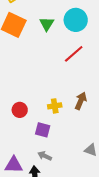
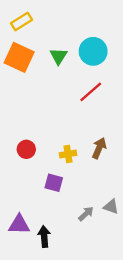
red circle: (20, 110) -> (26, 149), moved
gray arrow: (45, 156) -> (86, 214), moved, turned 112

